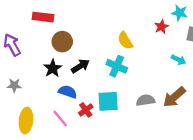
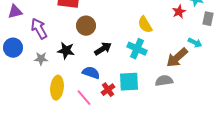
black star: (53, 68) -> (66, 51), moved, turned -30
gray star: (14, 85) -> (41, 59), moved
brown arrow: (174, 97) -> (177, 58), moved
yellow ellipse: (26, 121) -> (57, 88), moved

